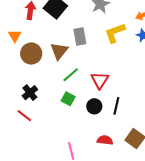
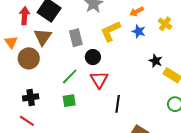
brown triangle: (59, 51) -> (43, 37), moved
black cross: (30, 93) -> (31, 97), turned 35
green square: (68, 99) -> (69, 101), turned -32
black circle: (94, 106) -> (93, 57), moved

